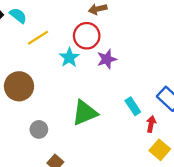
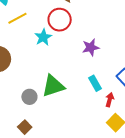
purple star: (107, 59) -> (91, 47), moved
gray circle: (39, 129) -> (29, 97), moved

